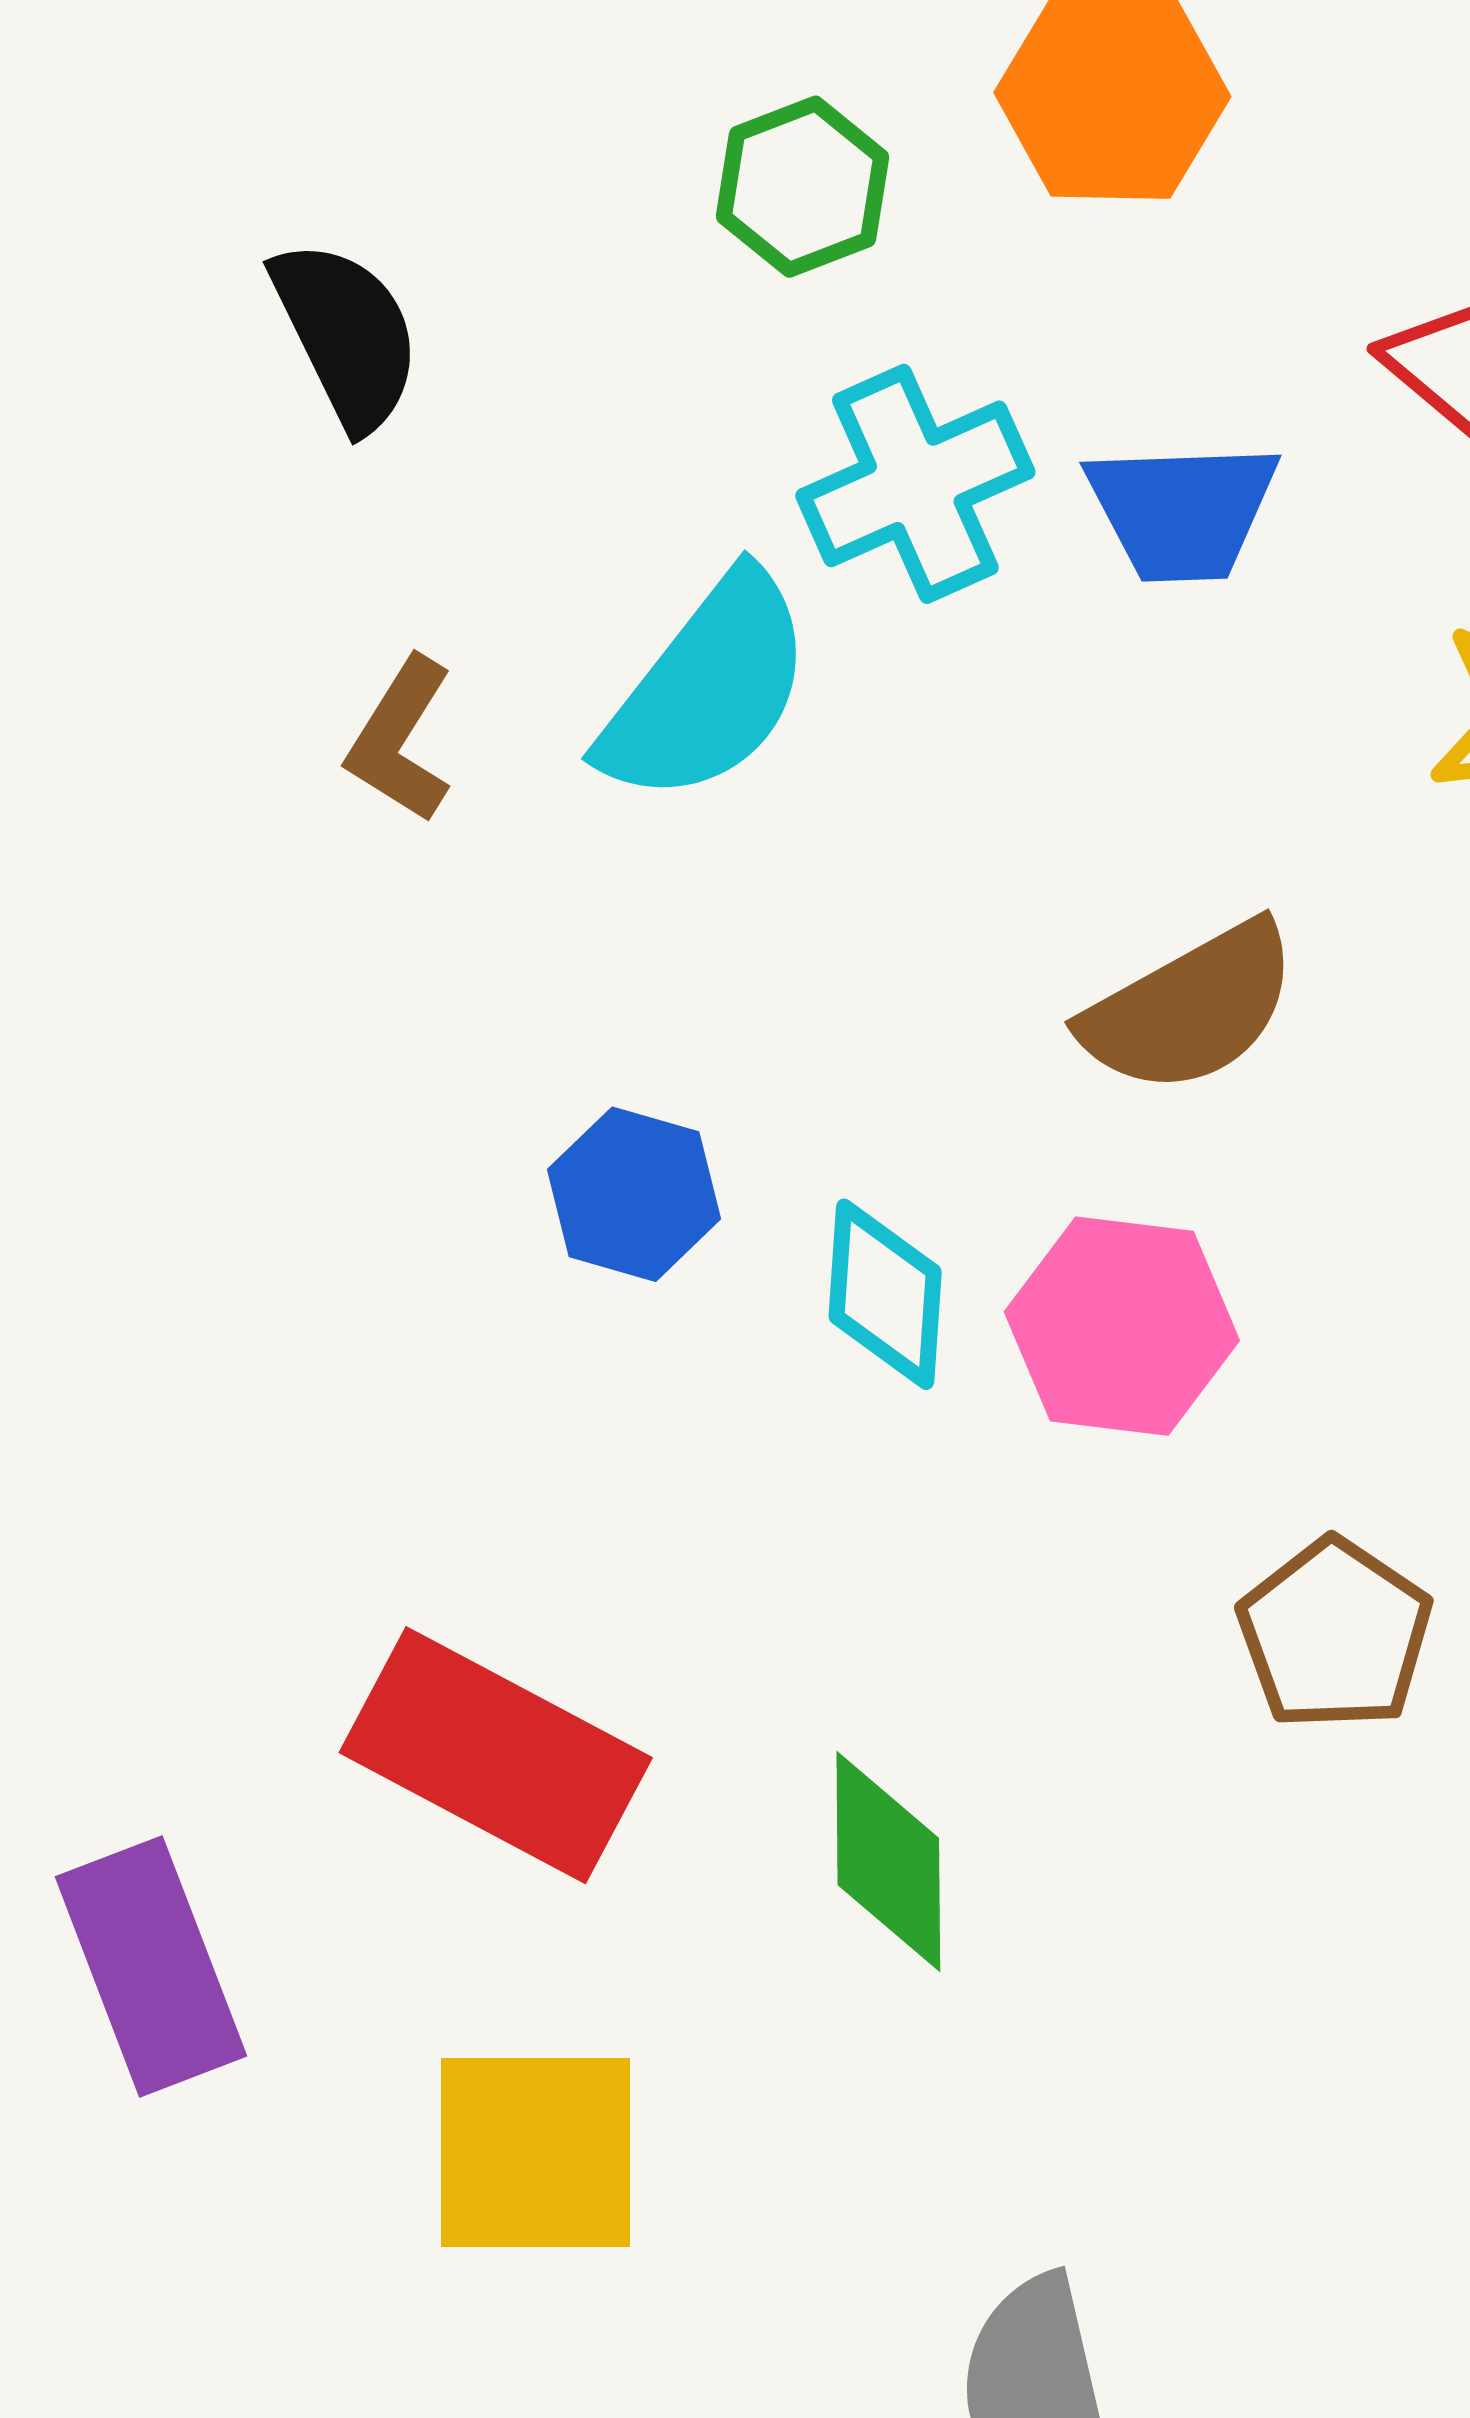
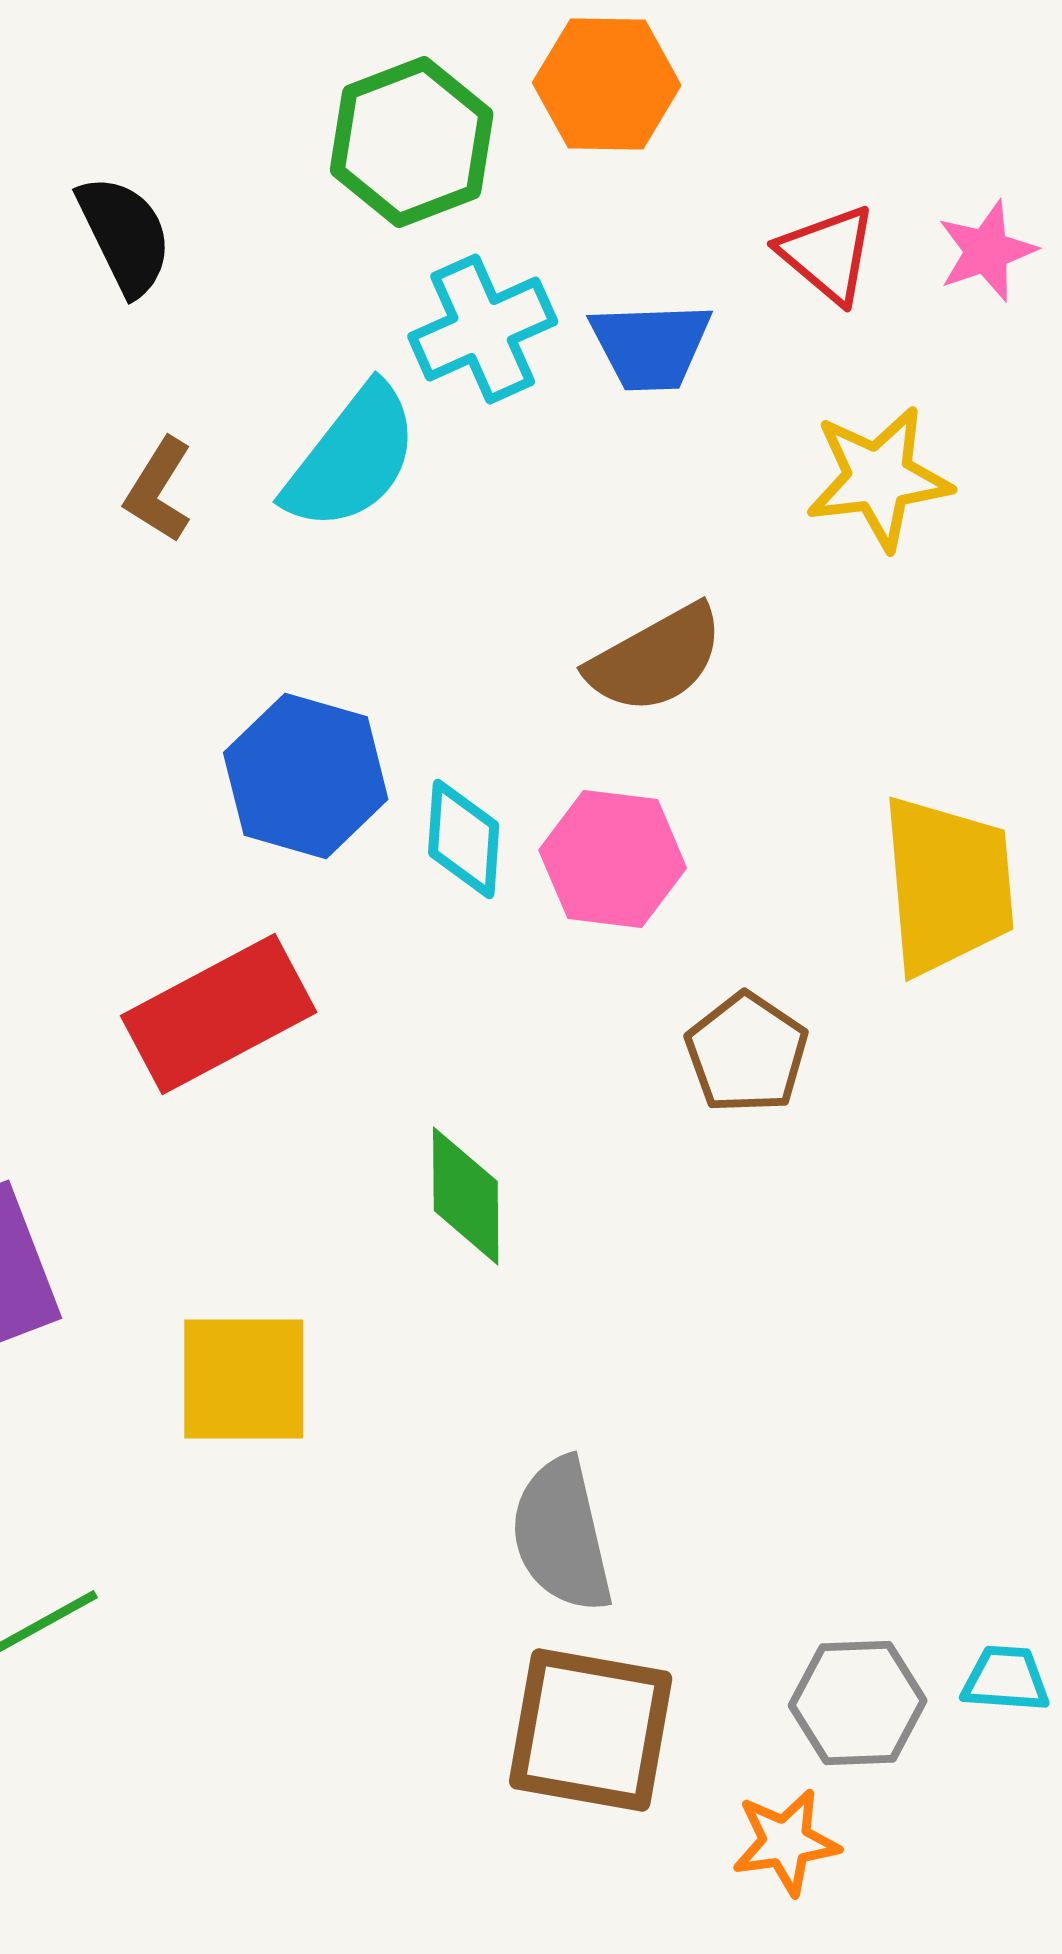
green hexagon: (802, 187) -> (412, 142), size x1.5
blue hexagon: (634, 1194) -> (306, 776), size x1.5
red rectangle: (496, 1755) -> (219, 1014), moved, turned -56

